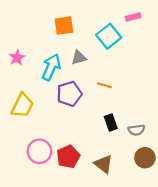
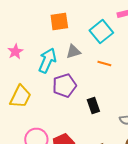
orange line: (104, 85) -> (104, 64), moved
black rectangle: (111, 123) -> (93, 106), moved

